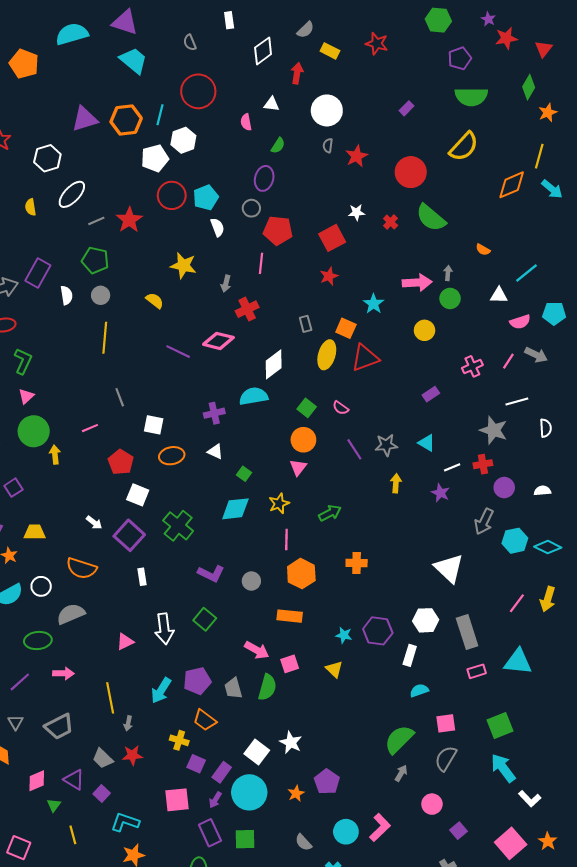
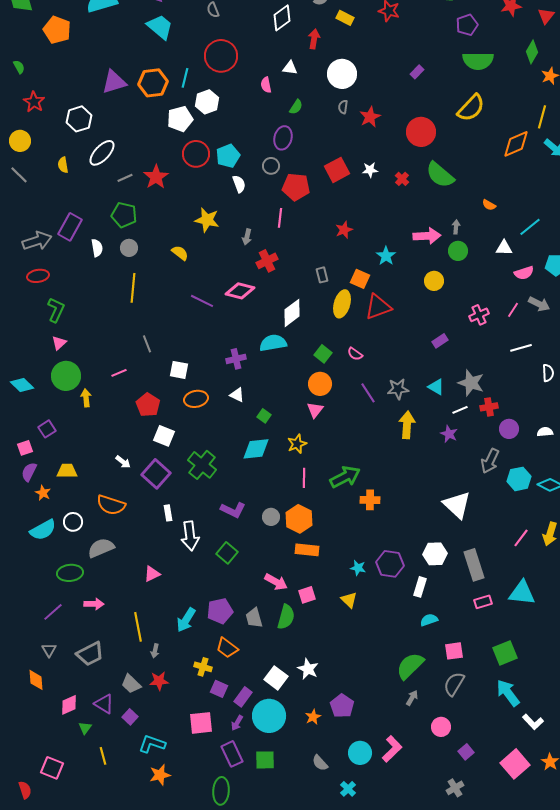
red square: (332, 238) -> (337, 170), moved
gray star: (494, 430) -> (471, 383), moved
yellow arrow: (396, 483) -> (407, 425), size x1.5
green arrow: (330, 513) -> (345, 477), moved, size x1.4
orange hexagon: (301, 574) -> (299, 519), moved
white arrow: (164, 629) -> (190, 536), moved

